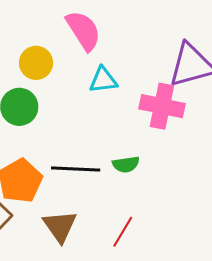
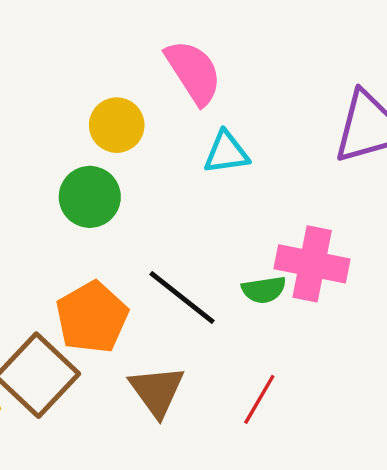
pink cross: (162, 106) -> (312, 264), moved
black line: (76, 169) -> (182, 298), turned 36

